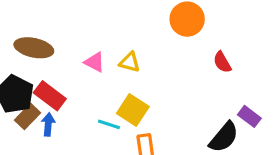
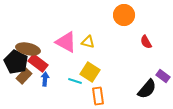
brown ellipse: (34, 48) -> (28, 49), moved
pink triangle: (95, 62) -> (66, 42), size x1.6
blue arrow: (48, 124) -> (45, 79), moved

